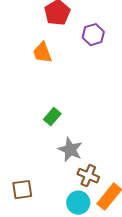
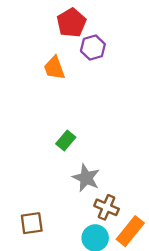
purple hexagon: (93, 35) -> (93, 48), moved

